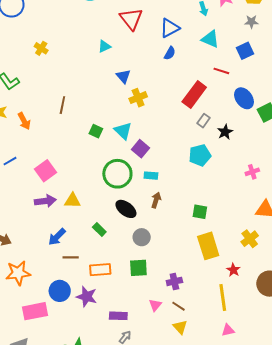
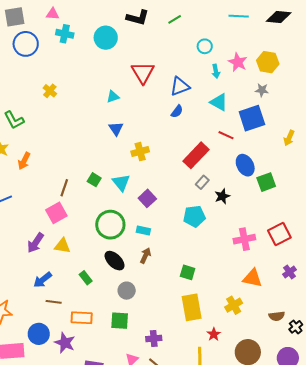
blue square: (245, 51) -> (252, 118), size x1.5
blue triangle: (123, 76) -> (116, 129), moved
brown line: (62, 105) -> (64, 188), moved
orange arrow: (24, 121) -> (24, 161), turned 48
purple square: (140, 149) -> (147, 198), moved
pink square: (46, 171) -> (56, 213), moved
pink cross: (252, 172) -> (244, 239), size x1.5
purple arrow: (45, 201) -> (35, 243), turned 125

